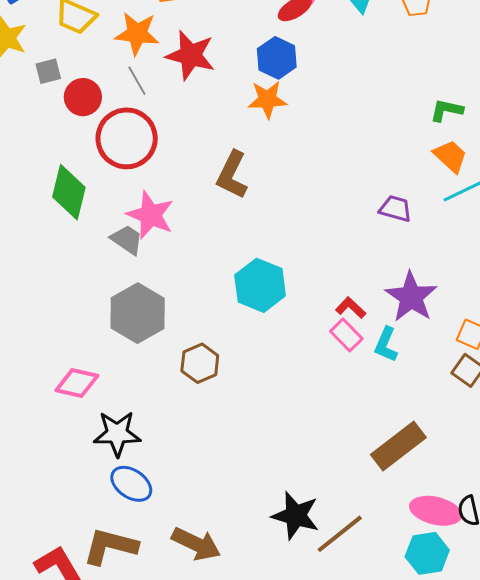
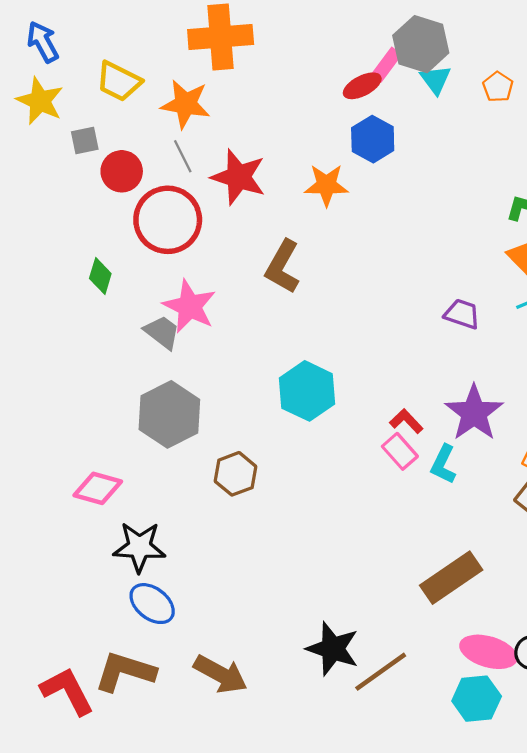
red star: (190, 55) -> (238, 177), moved
blue hexagon: (277, 58) -> (373, 139), moved
green diamond: (69, 192) -> (100, 276), size x0.6

